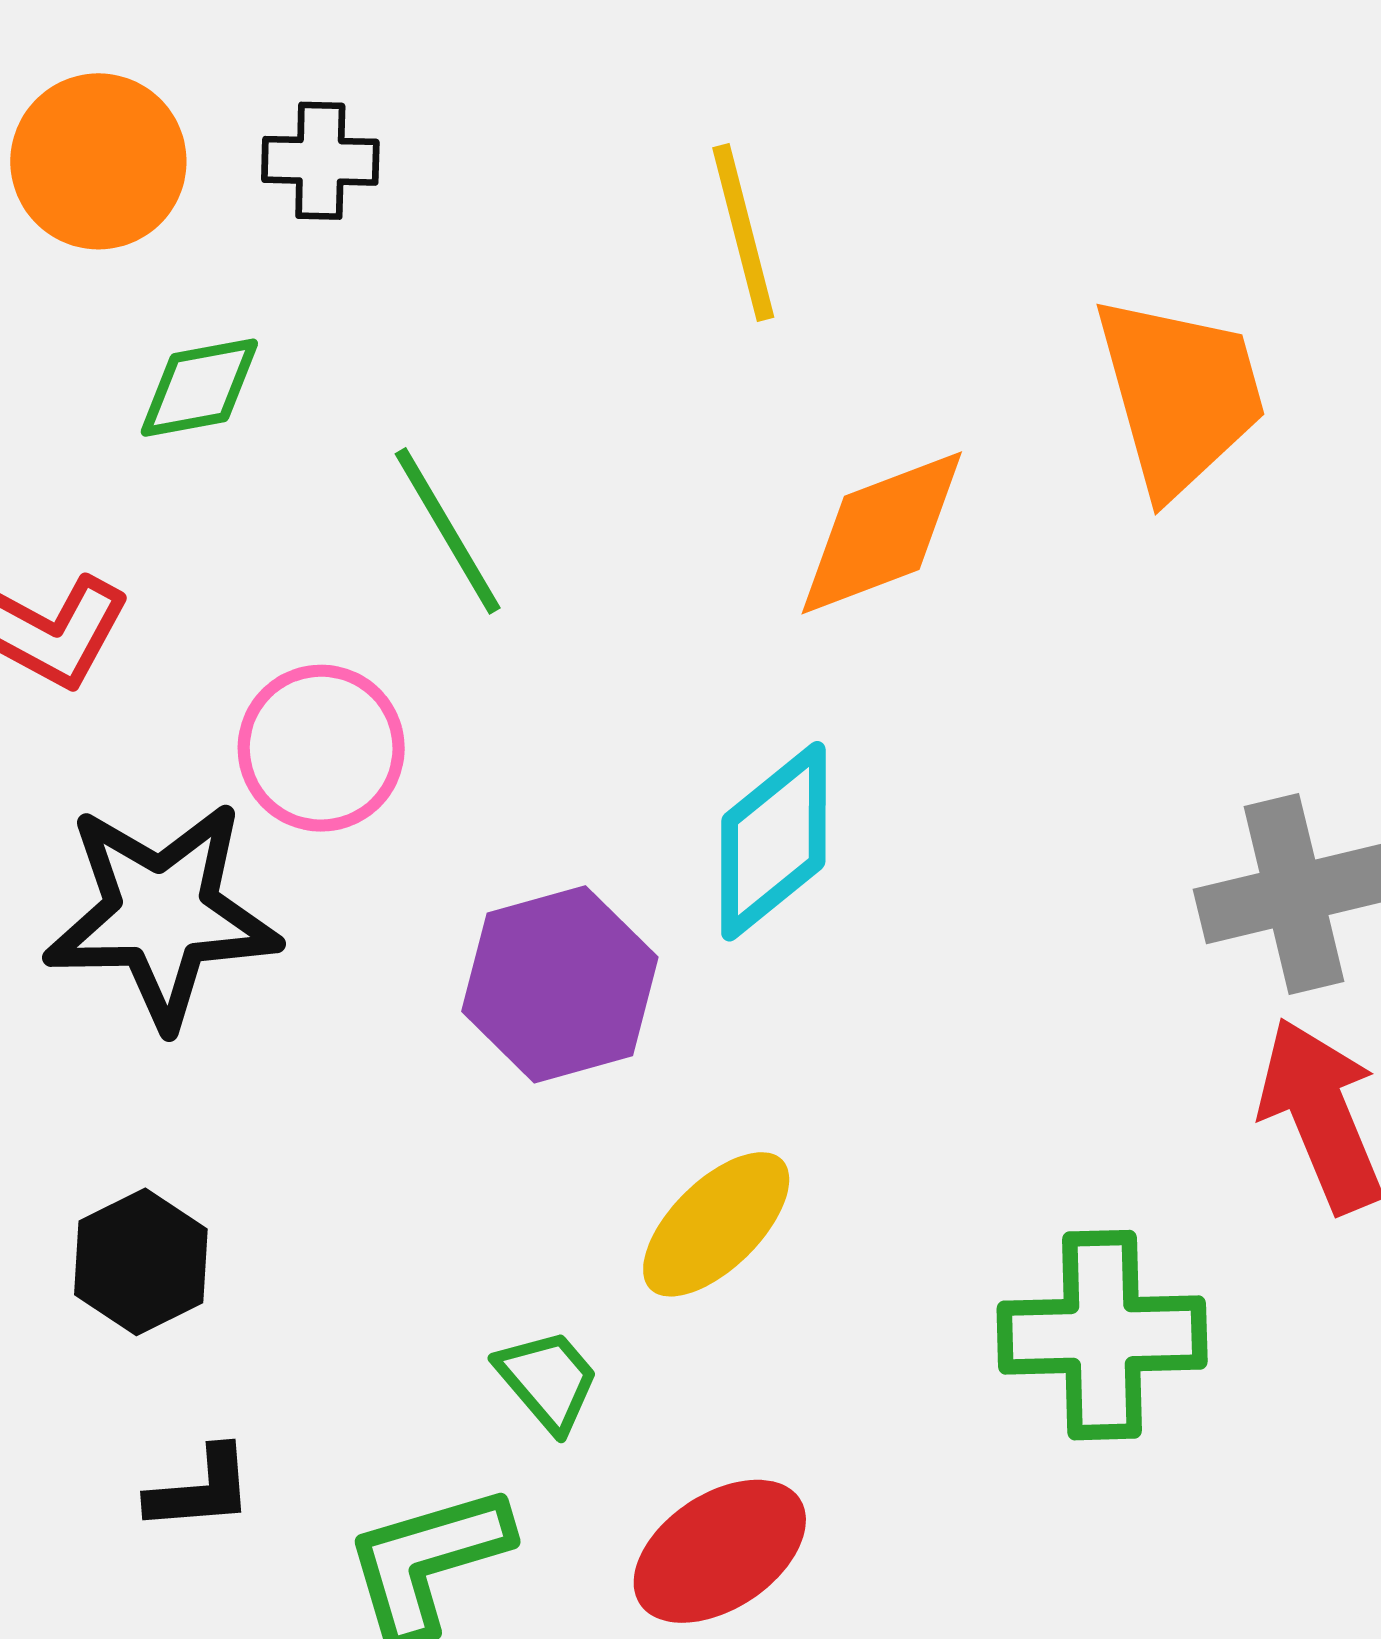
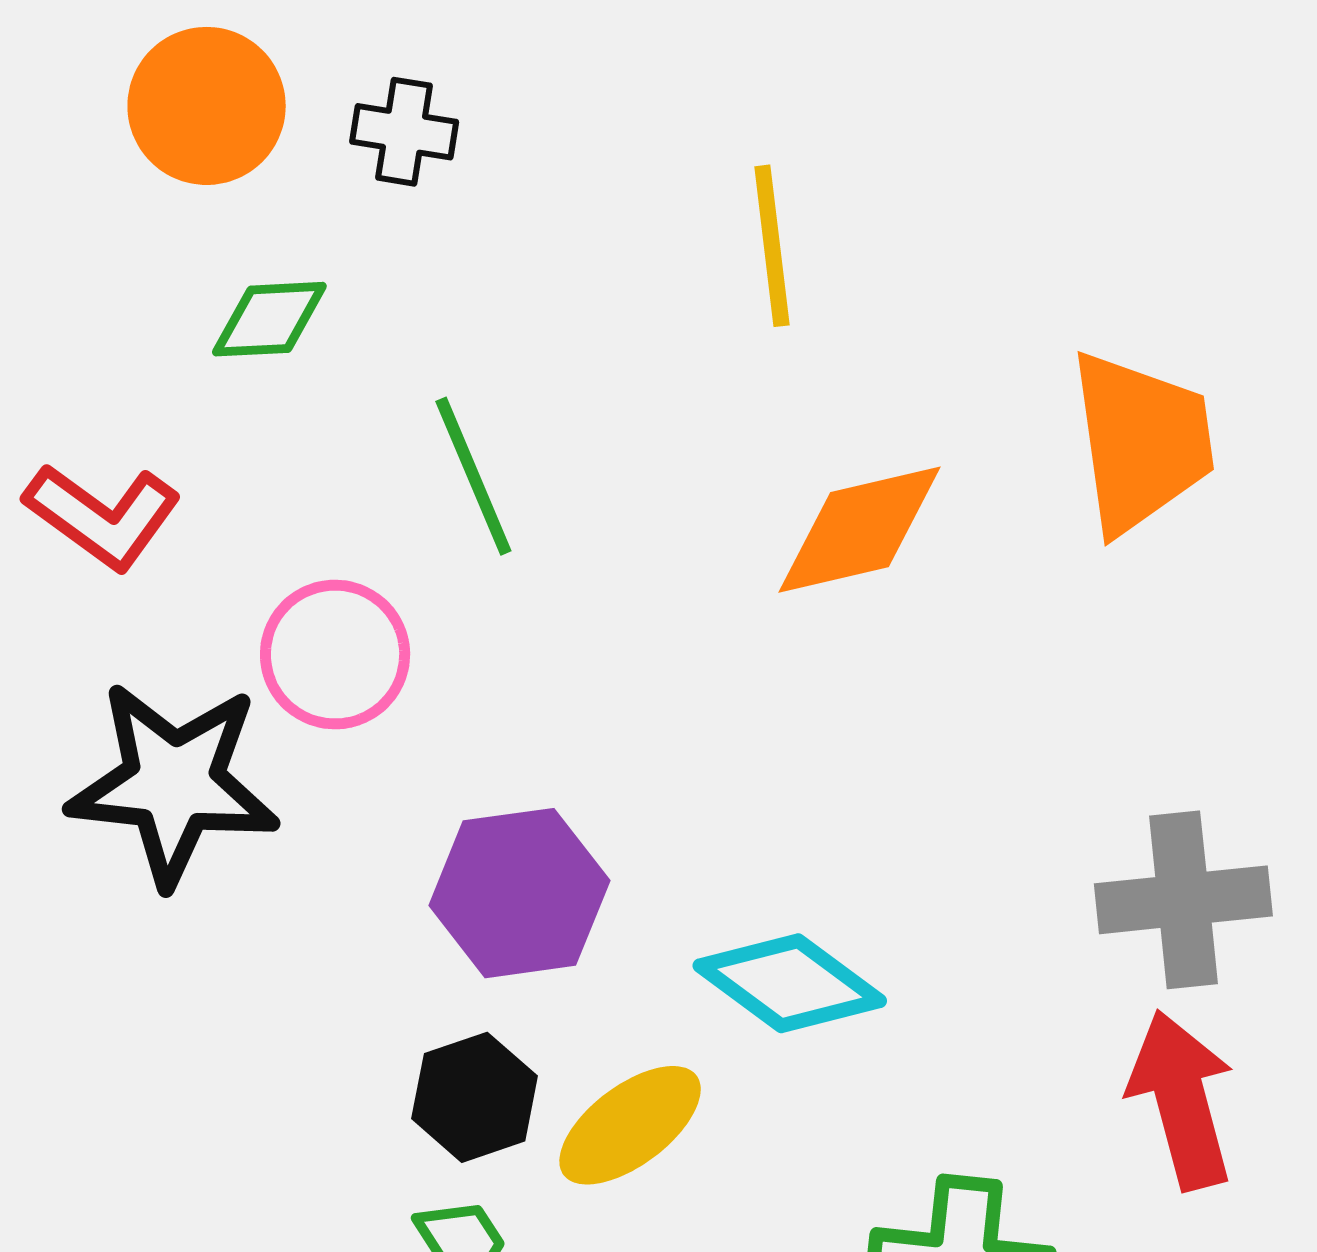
cyan diamond: (773, 841) -> (790, 983), moved, turned 68
black hexagon: (141, 1262) -> (475, 1097), moved

